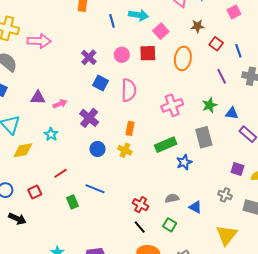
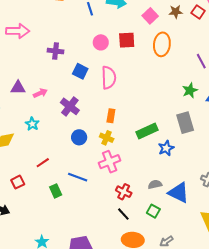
pink square: (161, 31) -> (150, 16), moved
red square: (216, 44) -> (198, 12), moved
purple cross: (89, 57) -> (56, 51), moved, turned -35
pink cross: (172, 105) -> (110, 162), moved
blue triangle: (195, 207) -> (179, 193), size x1.6

